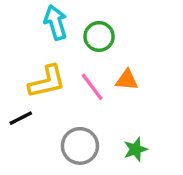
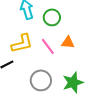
green star: (136, 149) -> (73, 82), size x1.5

